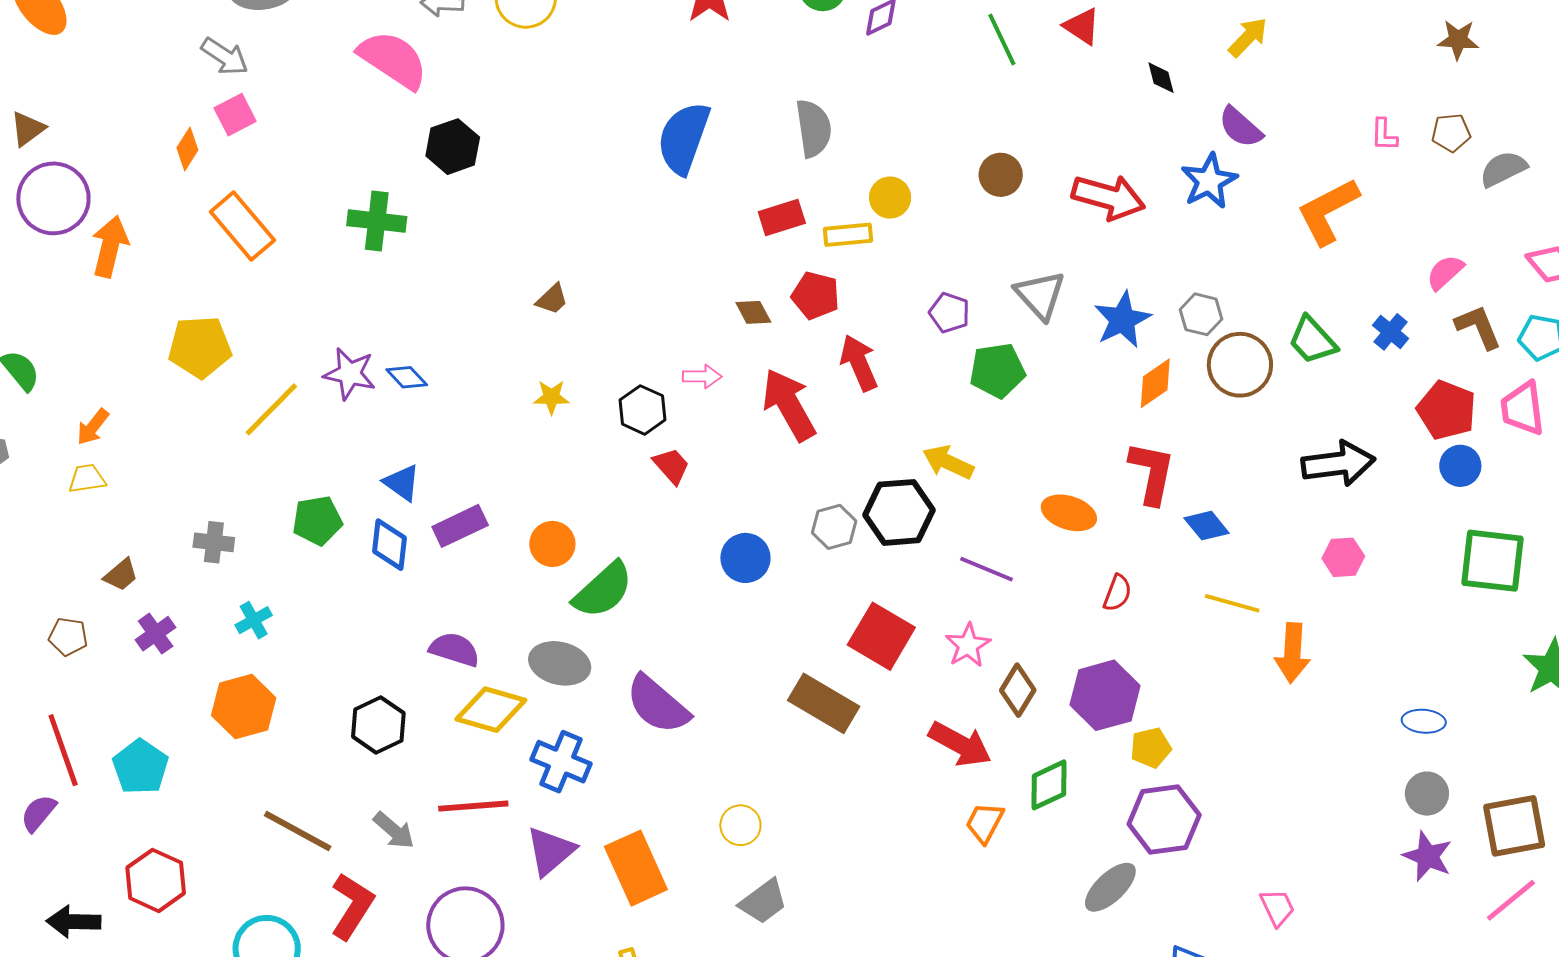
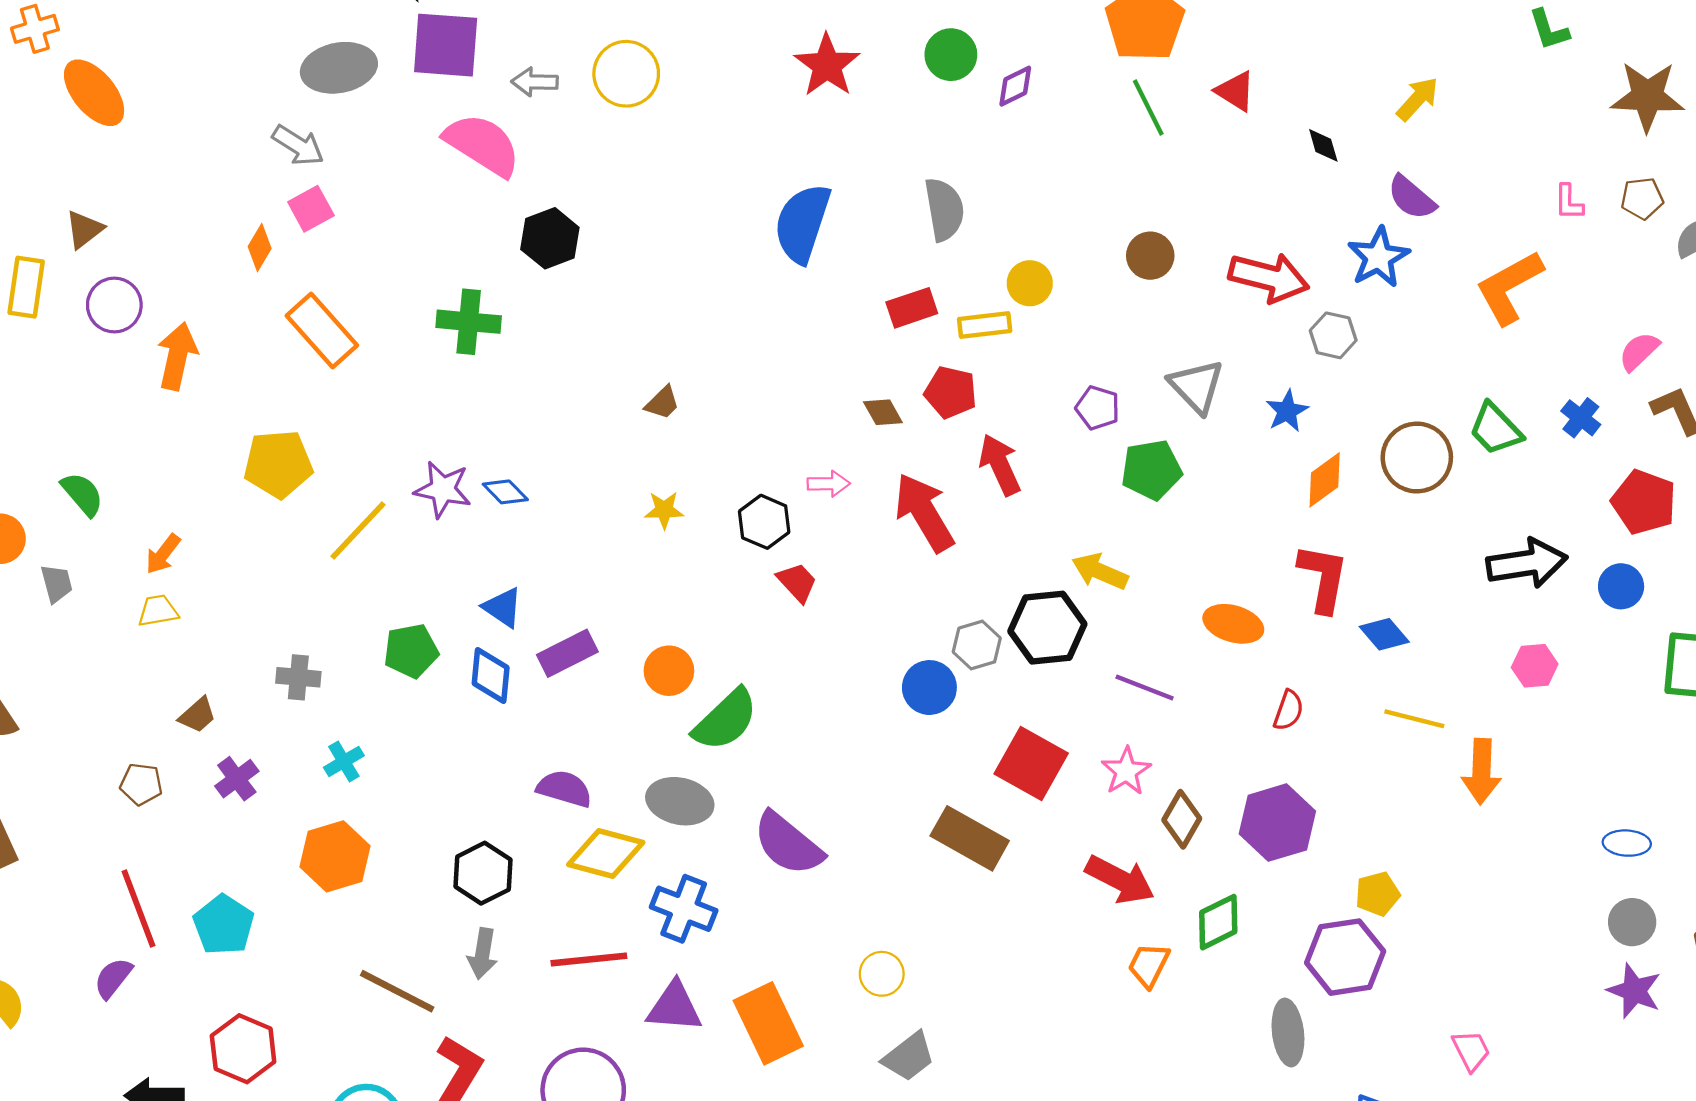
brown star: (1458, 40) -> (1647, 96), size x1.6
purple circle: (53, 198) -> (114, 305), size x0.7
gray hexagon: (1201, 314) -> (1333, 335), moved
blue star: (1122, 320) -> (1287, 411), size x0.7
blue circle: (1460, 466) -> (1621, 586), moved
blue circle: (745, 558) -> (929, 688), moved
yellow pentagon: (1151, 748) -> (1377, 894), moved
gray arrow: (394, 830) -> (483, 954), moved, turned 60
purple triangle: (550, 851) -> (674, 1007), turned 46
gray ellipse: (1110, 887) -> (1288, 1033), turned -52

